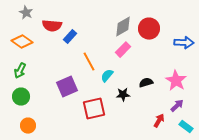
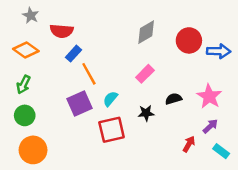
red circle: (149, 29) -> (189, 40), moved
blue rectangle: (70, 37) -> (73, 54), moved
pink rectangle: (123, 50) -> (145, 74), moved
orange line: (89, 62) -> (89, 74), moved
cyan semicircle: (107, 76) -> (110, 99), moved
orange circle: (28, 126) -> (33, 150), size x1.5

